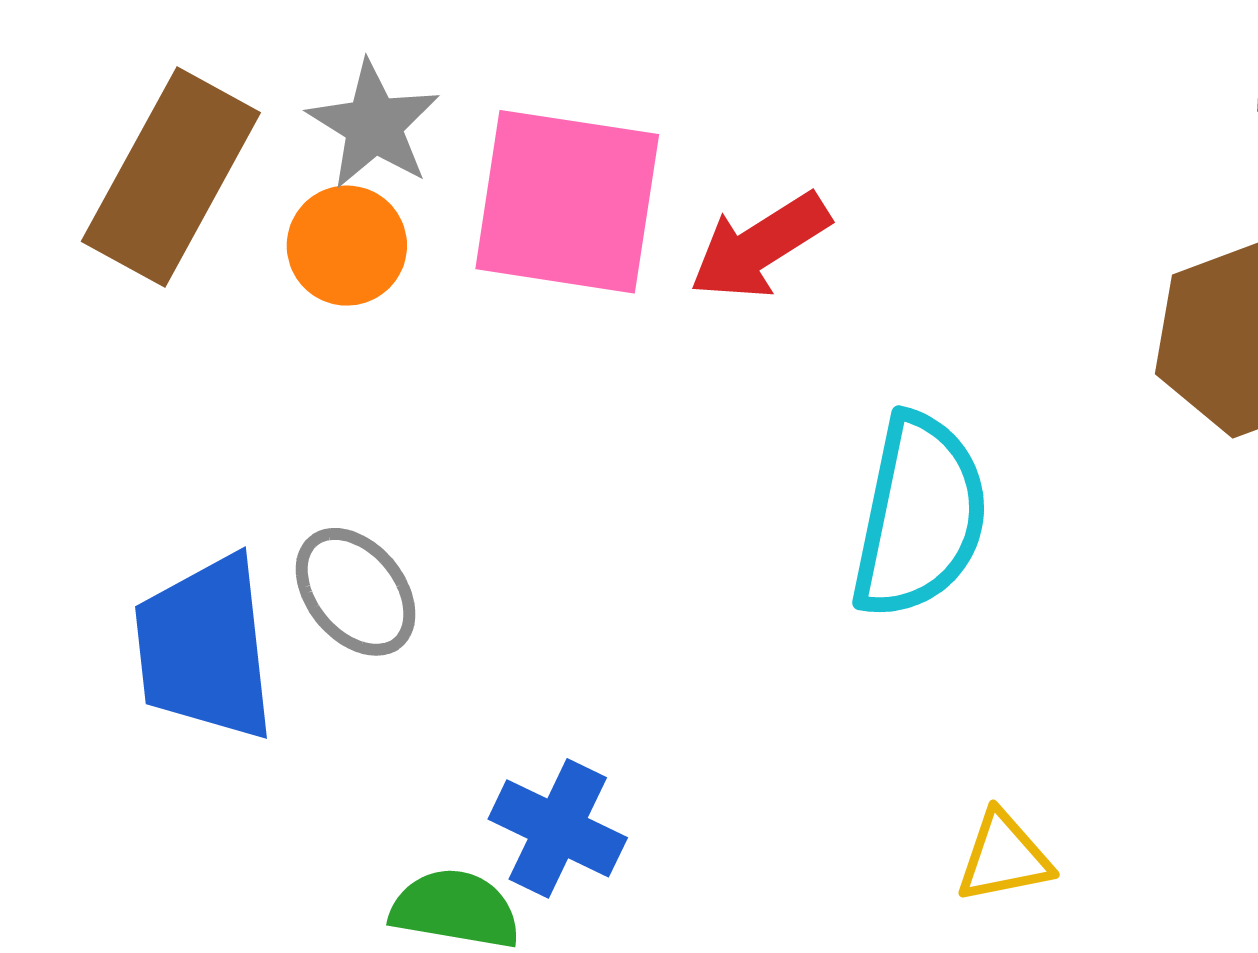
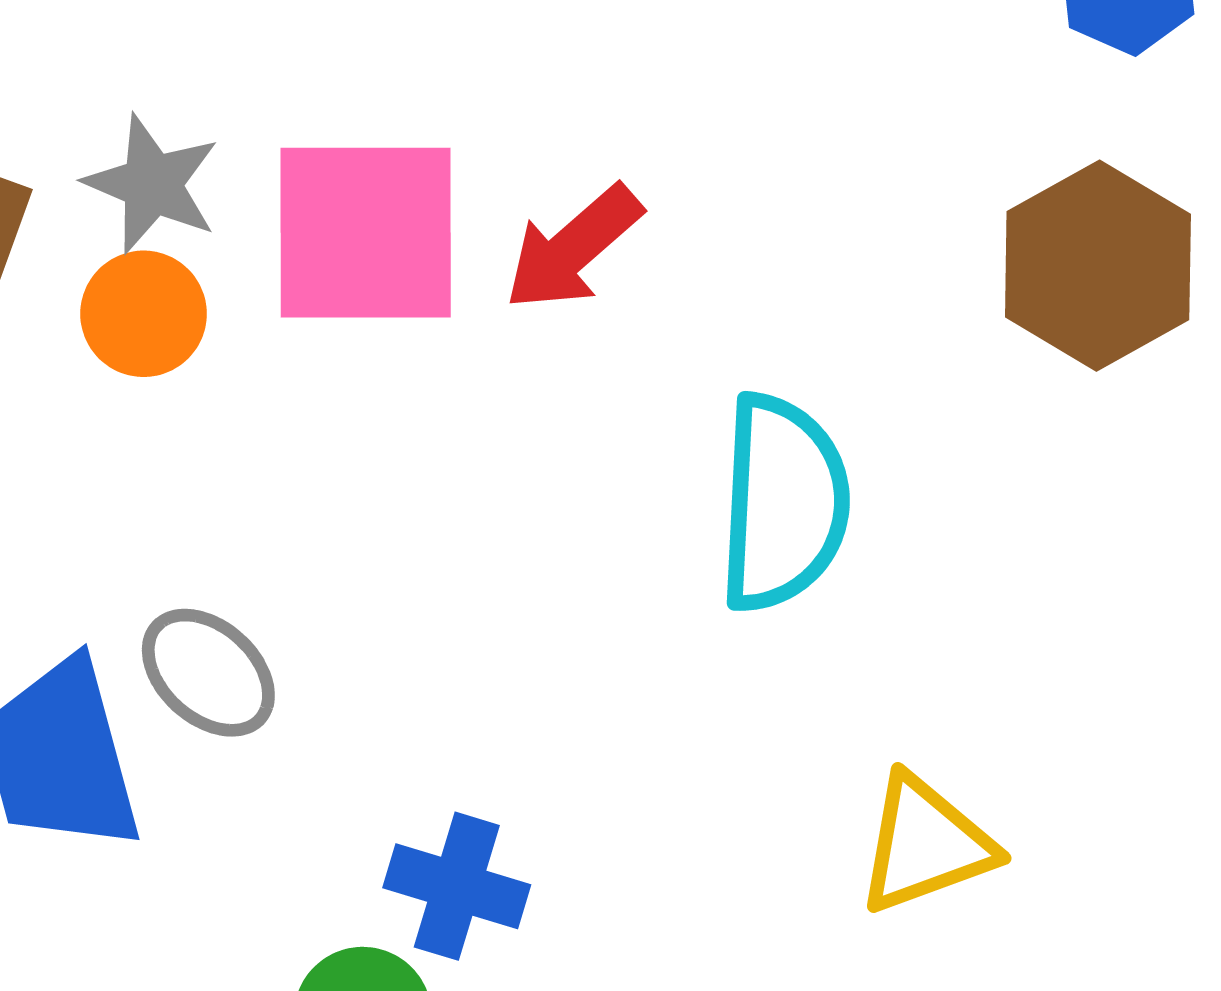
yellow triangle: (1004, 857) -> (926, 844), size x1.4

